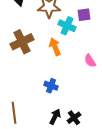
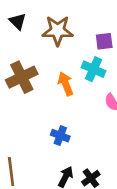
cyan cross: (67, 26) -> (94, 69), moved

